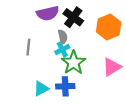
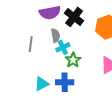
gray semicircle: (63, 37) -> (55, 35), moved
green star: (74, 63) -> (73, 60), size x0.7

